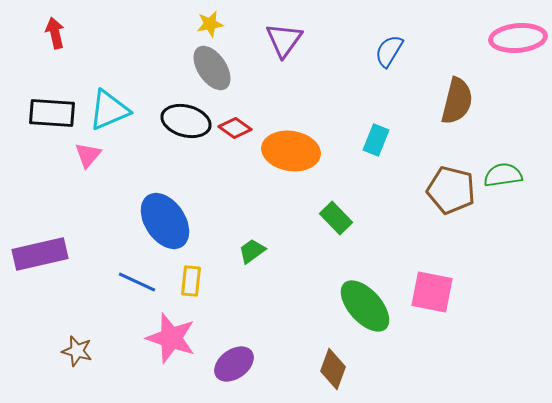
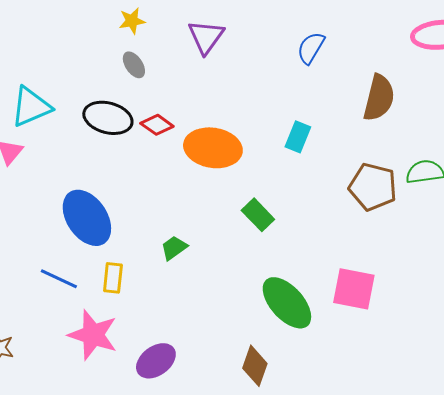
gray ellipse: (212, 68) -> (134, 65), size x0.6

